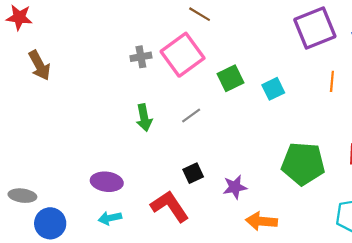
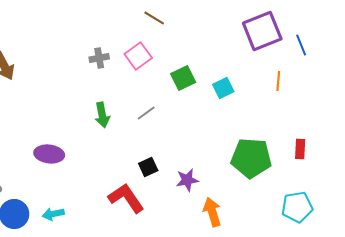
pink square: (183, 55) -> (138, 56), size x0.7
purple ellipse: (107, 182) -> (49, 154), moved
cyan arrow: (110, 218) -> (53, 214), moved
orange arrow: (262, 221) -> (212, 212), turned 68

